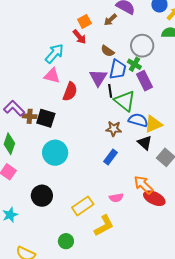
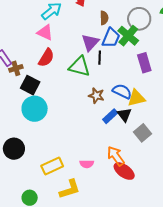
brown semicircle: (107, 51) -> (104, 18), turned -136
green cross: (134, 64) -> (128, 36), size x1.5
purple rectangle: (144, 81) -> (144, 63), moved
red semicircle: (70, 92) -> (46, 58), moved
green triangle: (125, 101) -> (80, 66), moved, turned -35
brown cross: (30, 116) -> (16, 68), turned -32
black square: (46, 118) -> (30, 85), moved
blue rectangle: (110, 157) -> (110, 116), moved

